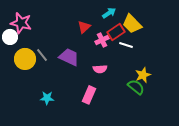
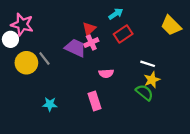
yellow trapezoid: (132, 24) -> (171, 26), moved
pink cross: (102, 40) -> (91, 43), moved
white line: (126, 45) -> (148, 64), moved
purple trapezoid: (69, 57) -> (75, 48), moved
pink rectangle: (89, 95) -> (94, 101), turned -42

